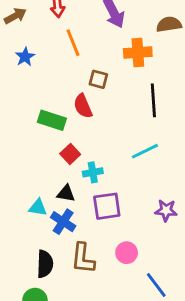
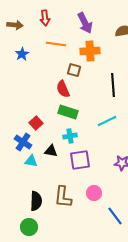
brown arrow: (15, 16) -> (15, 25), turned 35
orange line: (73, 43) -> (56, 44), turned -60
orange cross: (138, 53) -> (90, 51), moved
green rectangle: (52, 120) -> (68, 112), moved
red square: (70, 154) -> (36, 123), moved
blue cross: (63, 222) -> (23, 142), moved

